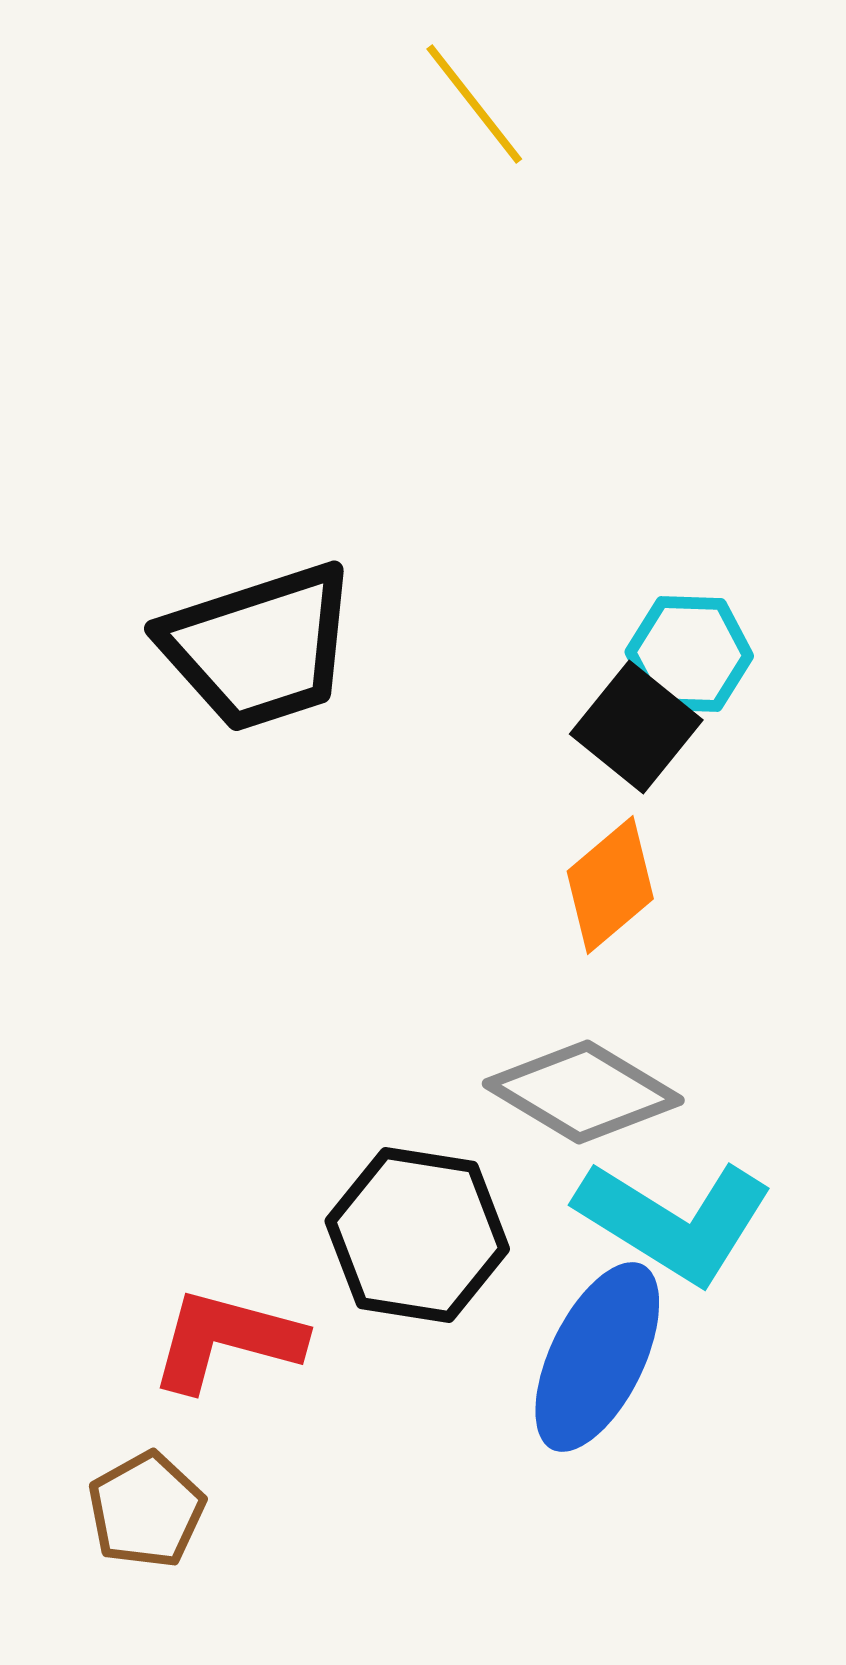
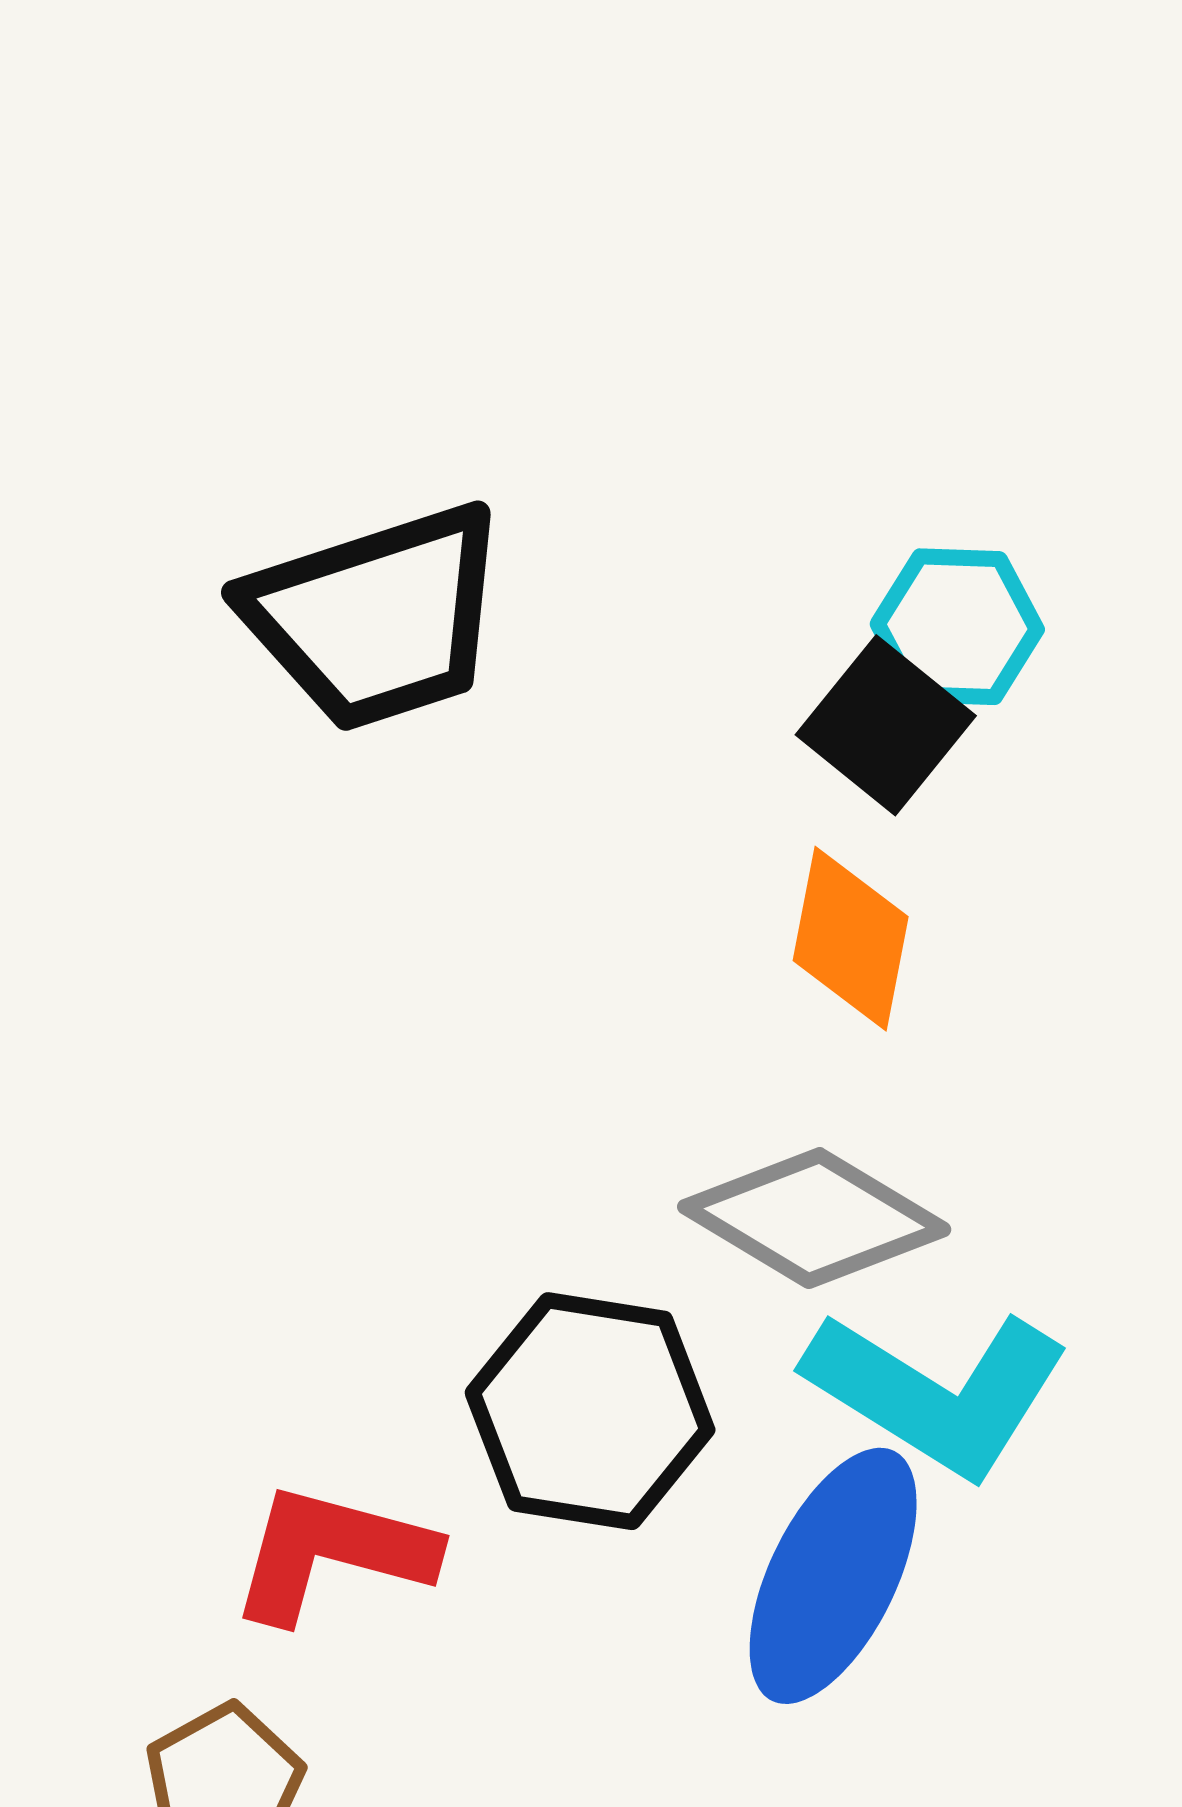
orange diamond: (610, 885) -> (851, 939), turned -39

